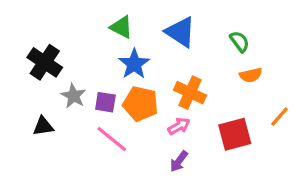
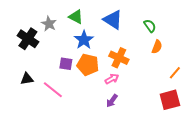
orange semicircle: (251, 75) -> (157, 47), turned -56
gray star: (73, 96) -> (49, 24), moved
red square: (235, 134) -> (170, 100), moved
pink line: (112, 139) -> (53, 90), moved

